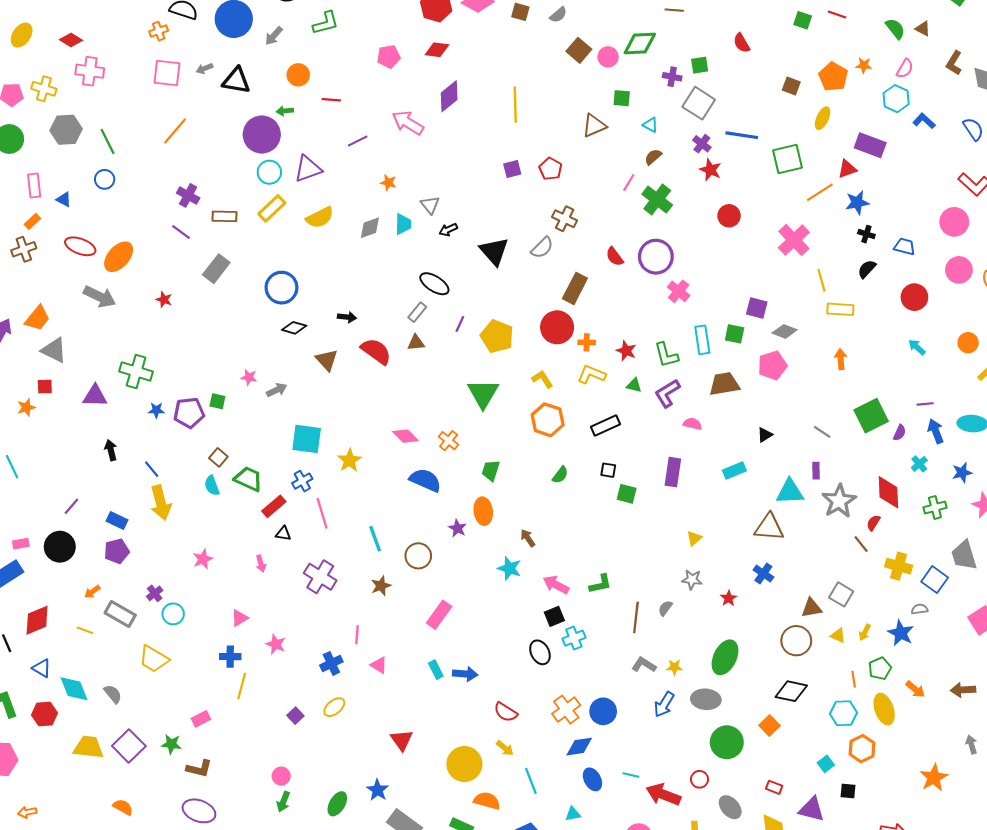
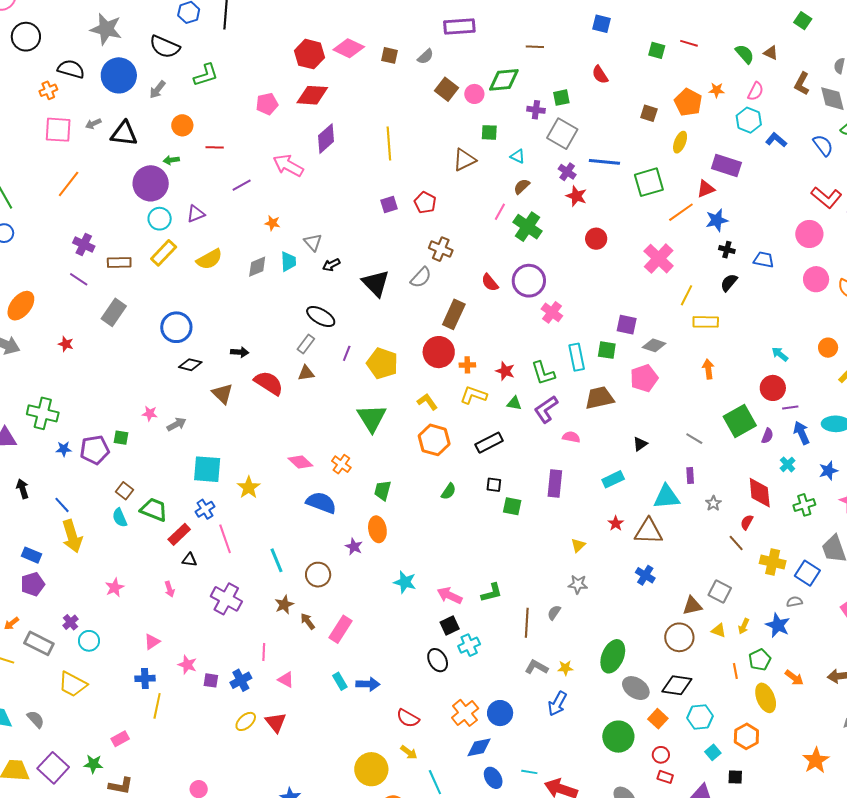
red diamond: (437, 50) -> (312, 95), size x1.4
purple triangle: (308, 169) -> (196, 214), size x0.7
yellow line: (821, 280) -> (687, 295), turned 45
red circle: (914, 297) -> (773, 388), moved
gray star: (839, 501) -> (713, 503), size x0.5
brown arrow: (528, 538) -> (308, 621), moved
red star: (729, 598) -> (616, 523), moved
gray ellipse: (706, 699) -> (636, 688), moved, turned 32
cyan hexagon: (844, 713) -> (700, 717), moved
purple square: (295, 716) -> (211, 680), moved, turned -35
red triangle: (402, 740) -> (276, 722), moved
red circle: (700, 779) -> (661, 755), moved

